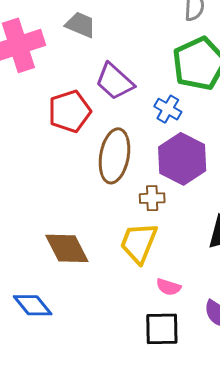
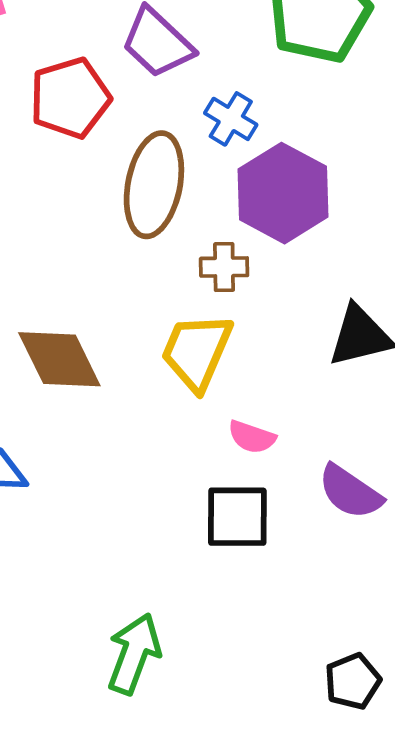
blue cross: (168, 109) -> (231, 119), moved

